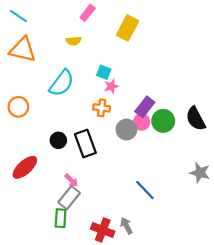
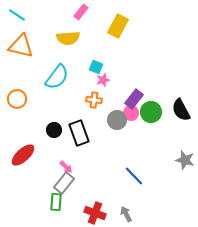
yellow semicircle: (73, 41) -> (68, 38), size x1.6
gray arrow: (126, 226) -> (126, 214), moved

